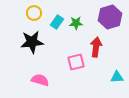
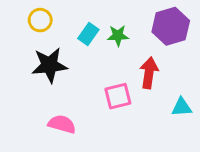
yellow circle: (34, 13) -> (40, 20), moved
cyan triangle: (117, 77) -> (182, 107), moved

